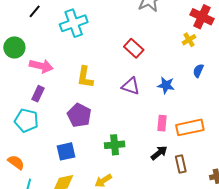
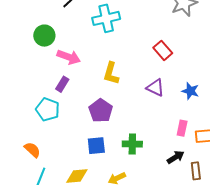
blue square: (66, 151) -> (96, 146), moved

